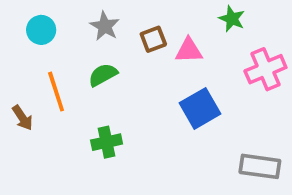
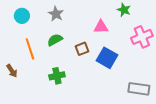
brown square: (153, 39) -> (82, 49), moved
blue square: (200, 108) -> (107, 58), turned -30
brown arrow: (22, 118) -> (12, 71), moved

